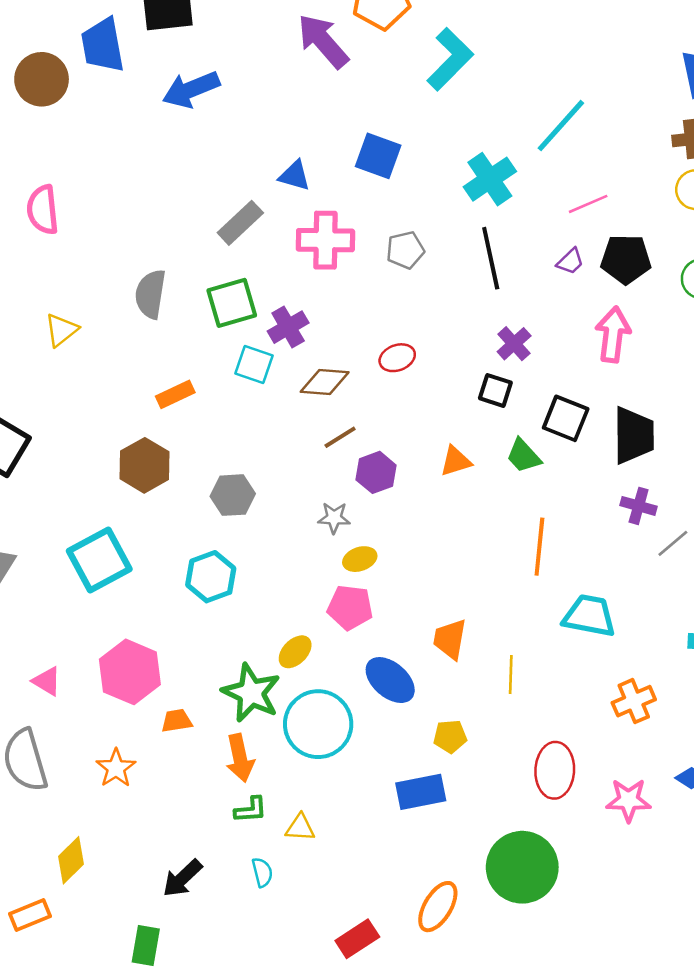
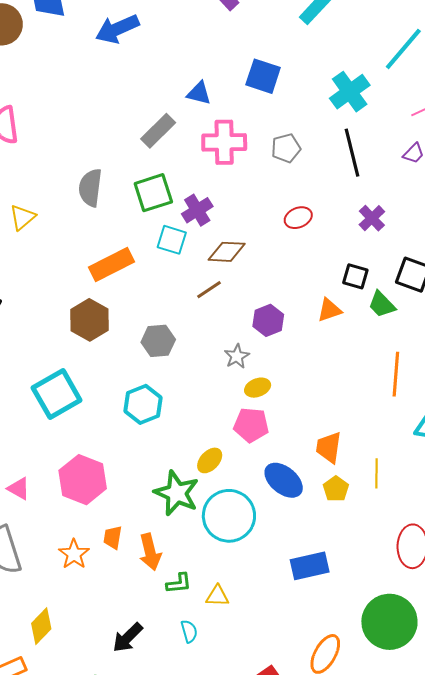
red ellipse: (397, 358) -> (298, 218), moved
black square: (495, 390) -> (355, 276), moved
orange rectangle: (175, 394) -> (112, 264), size x1.5
brown line: (340, 437) -> (209, 290), moved
gray star: (334, 518) -> (237, 356), turned -30
orange trapezoid: (177, 721) -> (113, 537), moved, turned -70
yellow pentagon: (450, 736) -> (336, 489), moved, turned -30
orange arrow: (240, 758) -> (150, 552), moved

